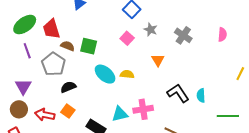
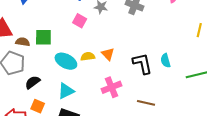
orange triangle: (158, 60) -> (108, 54), moved
black L-shape: (178, 93) -> (142, 63), turned 35
cyan triangle: (120, 114) -> (66, 91), moved

